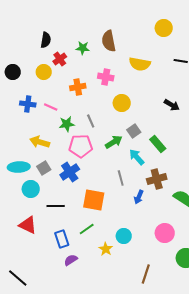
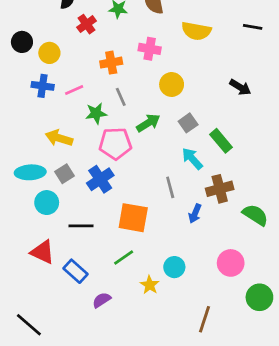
yellow circle: (44, 72) -> (49, 53), moved
pink line: (51, 107) -> (74, 90), turned -48
gray line: (91, 121) -> (121, 97), moved
green arrow: (114, 142) -> (148, 123), moved
blue rectangle: (62, 239) -> (76, 271), moved, turned -30

